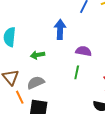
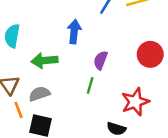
purple semicircle: (84, 51) -> (101, 60), turned -84
green arrow: (38, 55) -> (44, 61), size x1.5

